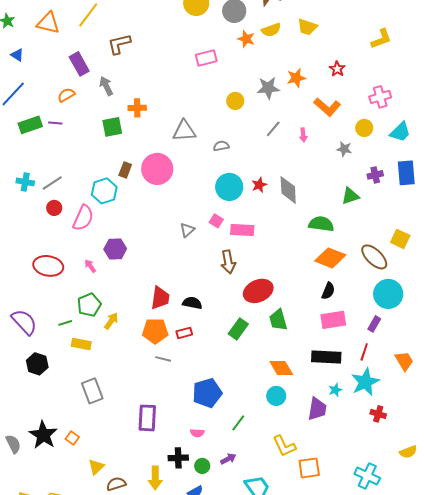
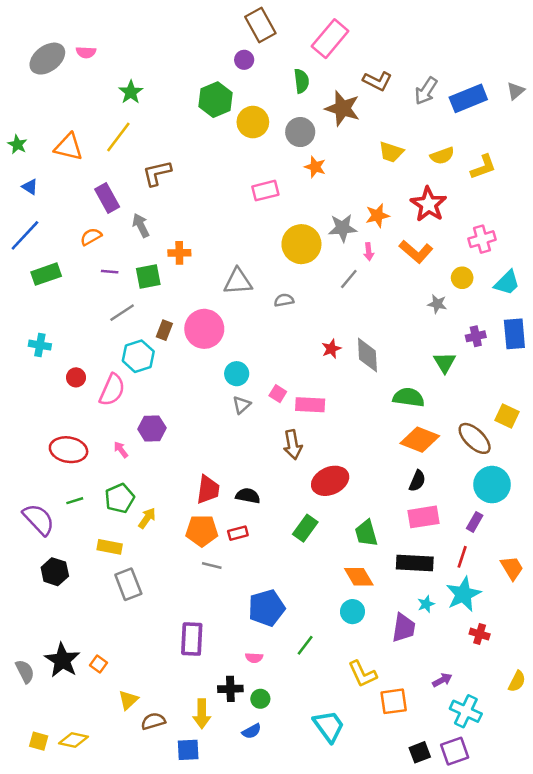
yellow semicircle: (271, 30) -> (442, 156), moved
red star: (337, 69) -> (428, 204), size x1.8
yellow circle: (235, 101) -> (301, 244), size x1.8
purple line: (55, 123) -> (110, 272), moved
pink arrow: (303, 135) -> (369, 252), moved
gray line: (52, 183) -> (122, 313), moved
cyan circle: (229, 187) -> (237, 374), moved, size x0.7
green triangle: (350, 196) -> (445, 362), turned -42
green trapezoid: (278, 320) -> (366, 533), moved
green line: (65, 323) -> (75, 501), moved
gray rectangle: (92, 391) -> (128, 584), moved
yellow semicircle: (408, 452) -> (517, 681), turned -42
purple arrow: (228, 459) -> (442, 680), moved

